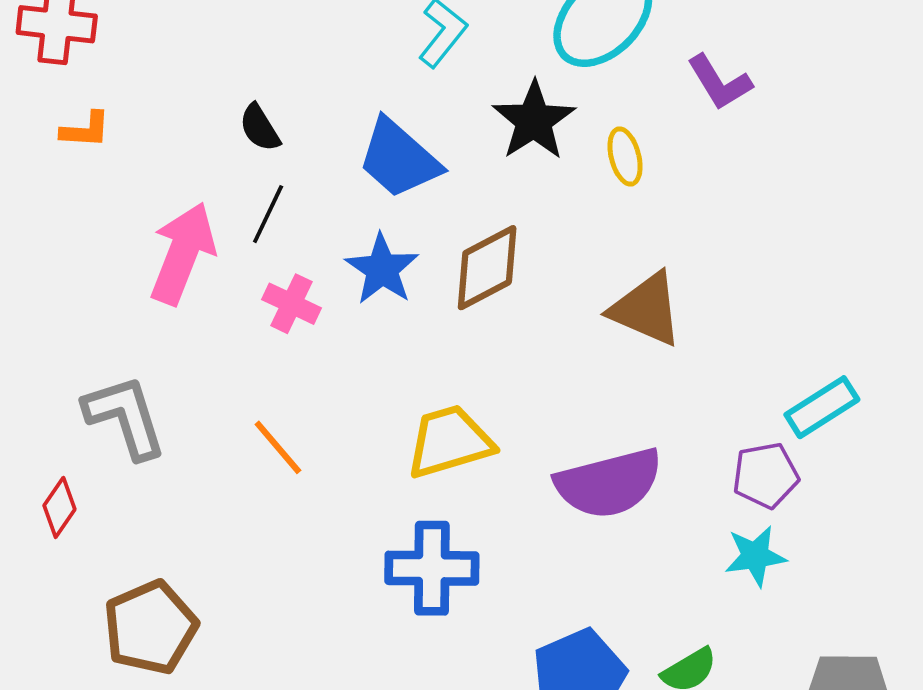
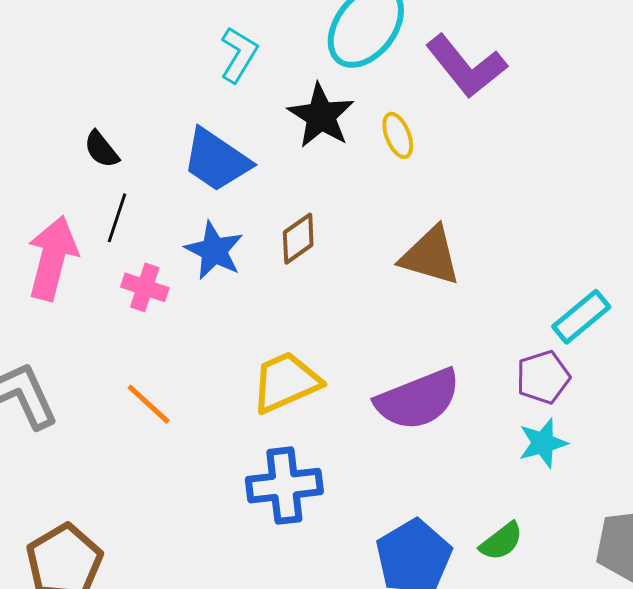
purple L-shape: (719, 82) -> (466, 66), size x1.5
brown diamond: (487, 268) -> (298, 239), size x0.7

